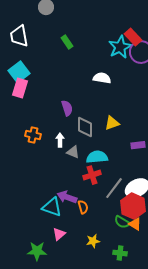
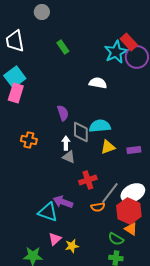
yellow triangle: (112, 123) -> (108, 147), moved
white arrow: (60, 140) -> (66, 143), moved
cyan semicircle: (97, 157) -> (100, 126), moved
orange semicircle: (83, 207) -> (98, 207), moved, turned 96
green semicircle: (122, 222) -> (116, 239), moved
yellow star: (93, 241) -> (72, 246), moved

